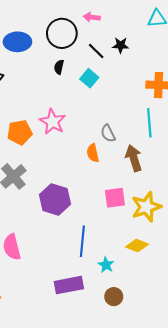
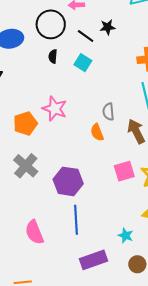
gray semicircle: (108, 133) -> (108, 112), turned 30
blue line: (82, 241) -> (76, 220), moved

